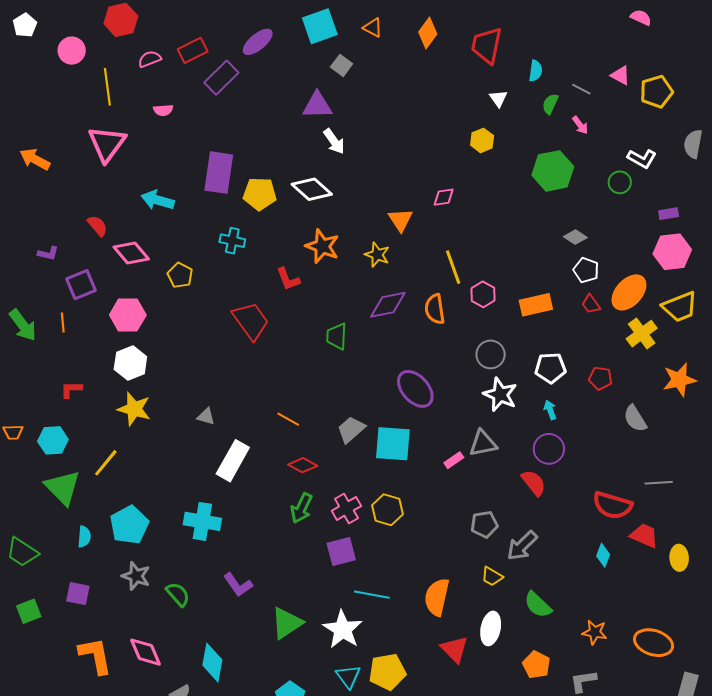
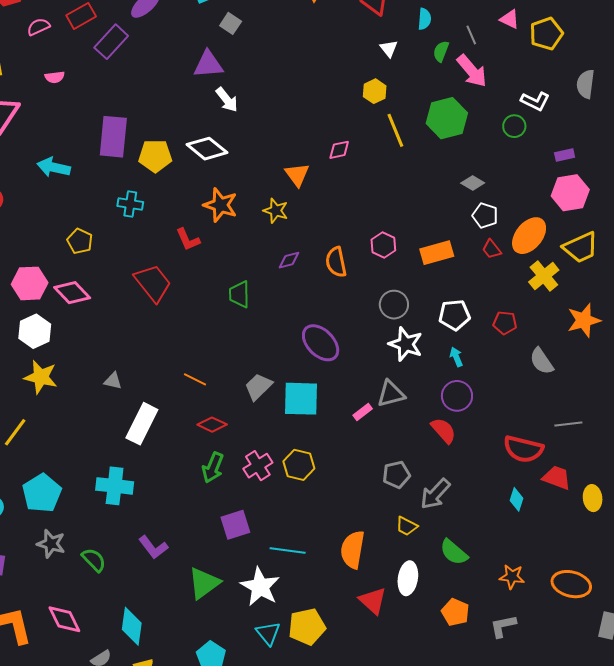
gray line: (581, 89) -> (471, 35), turned 42
pink arrow: (580, 125) -> (472, 71), size x1.8
pink diamond: (131, 253) -> (72, 293), moved
yellow line: (453, 267) -> (395, 130), moved
purple diamond: (388, 305) -> (289, 260), size x0.6
purple square: (341, 551) -> (235, 525), moved

